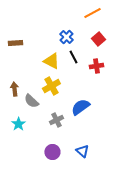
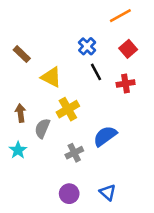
brown rectangle: (15, 43) -> (22, 54), turned 48
yellow triangle: (51, 61) -> (51, 77), moved
gray semicircle: (31, 101) -> (42, 128), turned 70
cyan star: (18, 124) -> (18, 150), moved

